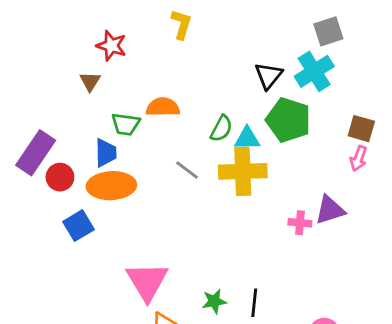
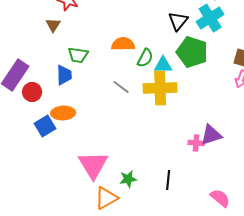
orange semicircle: (163, 107) -> (123, 44), moved
orange ellipse: (111, 186) -> (63, 113), moved, size x0.7
purple triangle: (330, 210) -> (211, 135), moved
pink cross: (300, 223) -> (196, 143), moved
green star: (214, 301) -> (128, 179), moved

